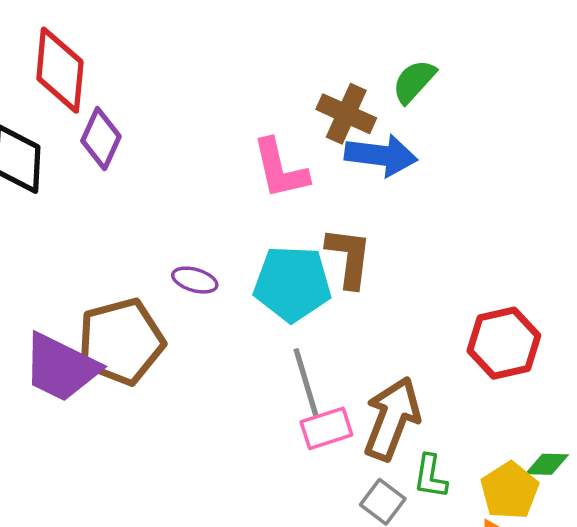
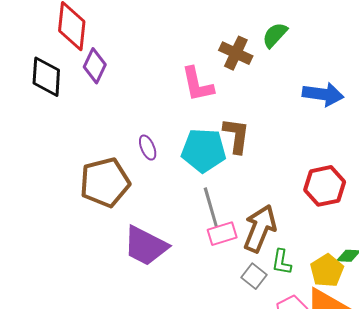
blue arrow: (381, 155) -> (323, 94), moved
purple ellipse: (195, 280) -> (148, 148), turned 50
purple trapezoid: (61, 368) -> (146, 246), moved

